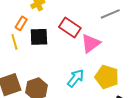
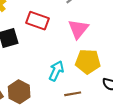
pink triangle: (91, 43) -> (78, 29), moved

